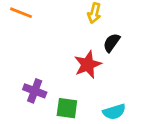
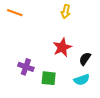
black semicircle: (112, 43) -> (85, 59), moved

